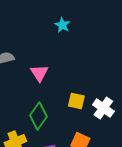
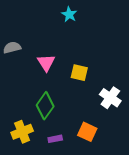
yellow square: (76, 101) -> (79, 73), moved

